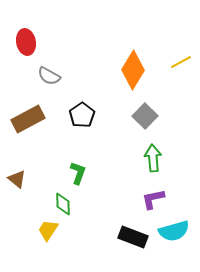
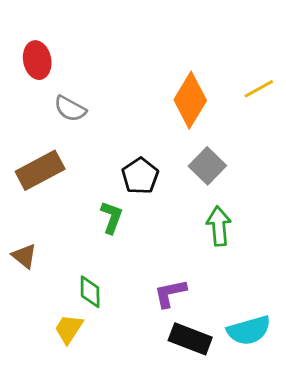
black pentagon: (82, 115) -> (140, 176), moved
green L-shape: (78, 173) -> (112, 217), moved
purple L-shape: (153, 199) -> (170, 293), moved

